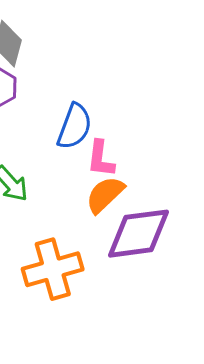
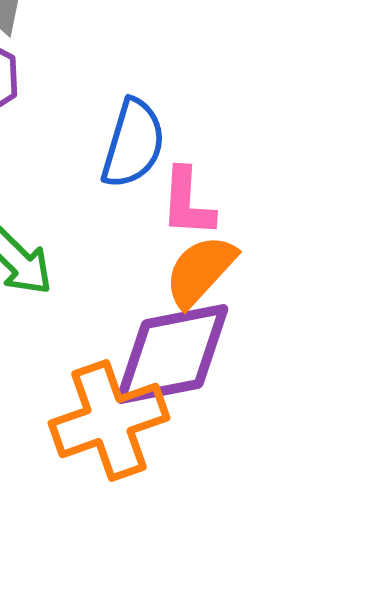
purple diamond: (139, 234) -> (172, 354), moved

